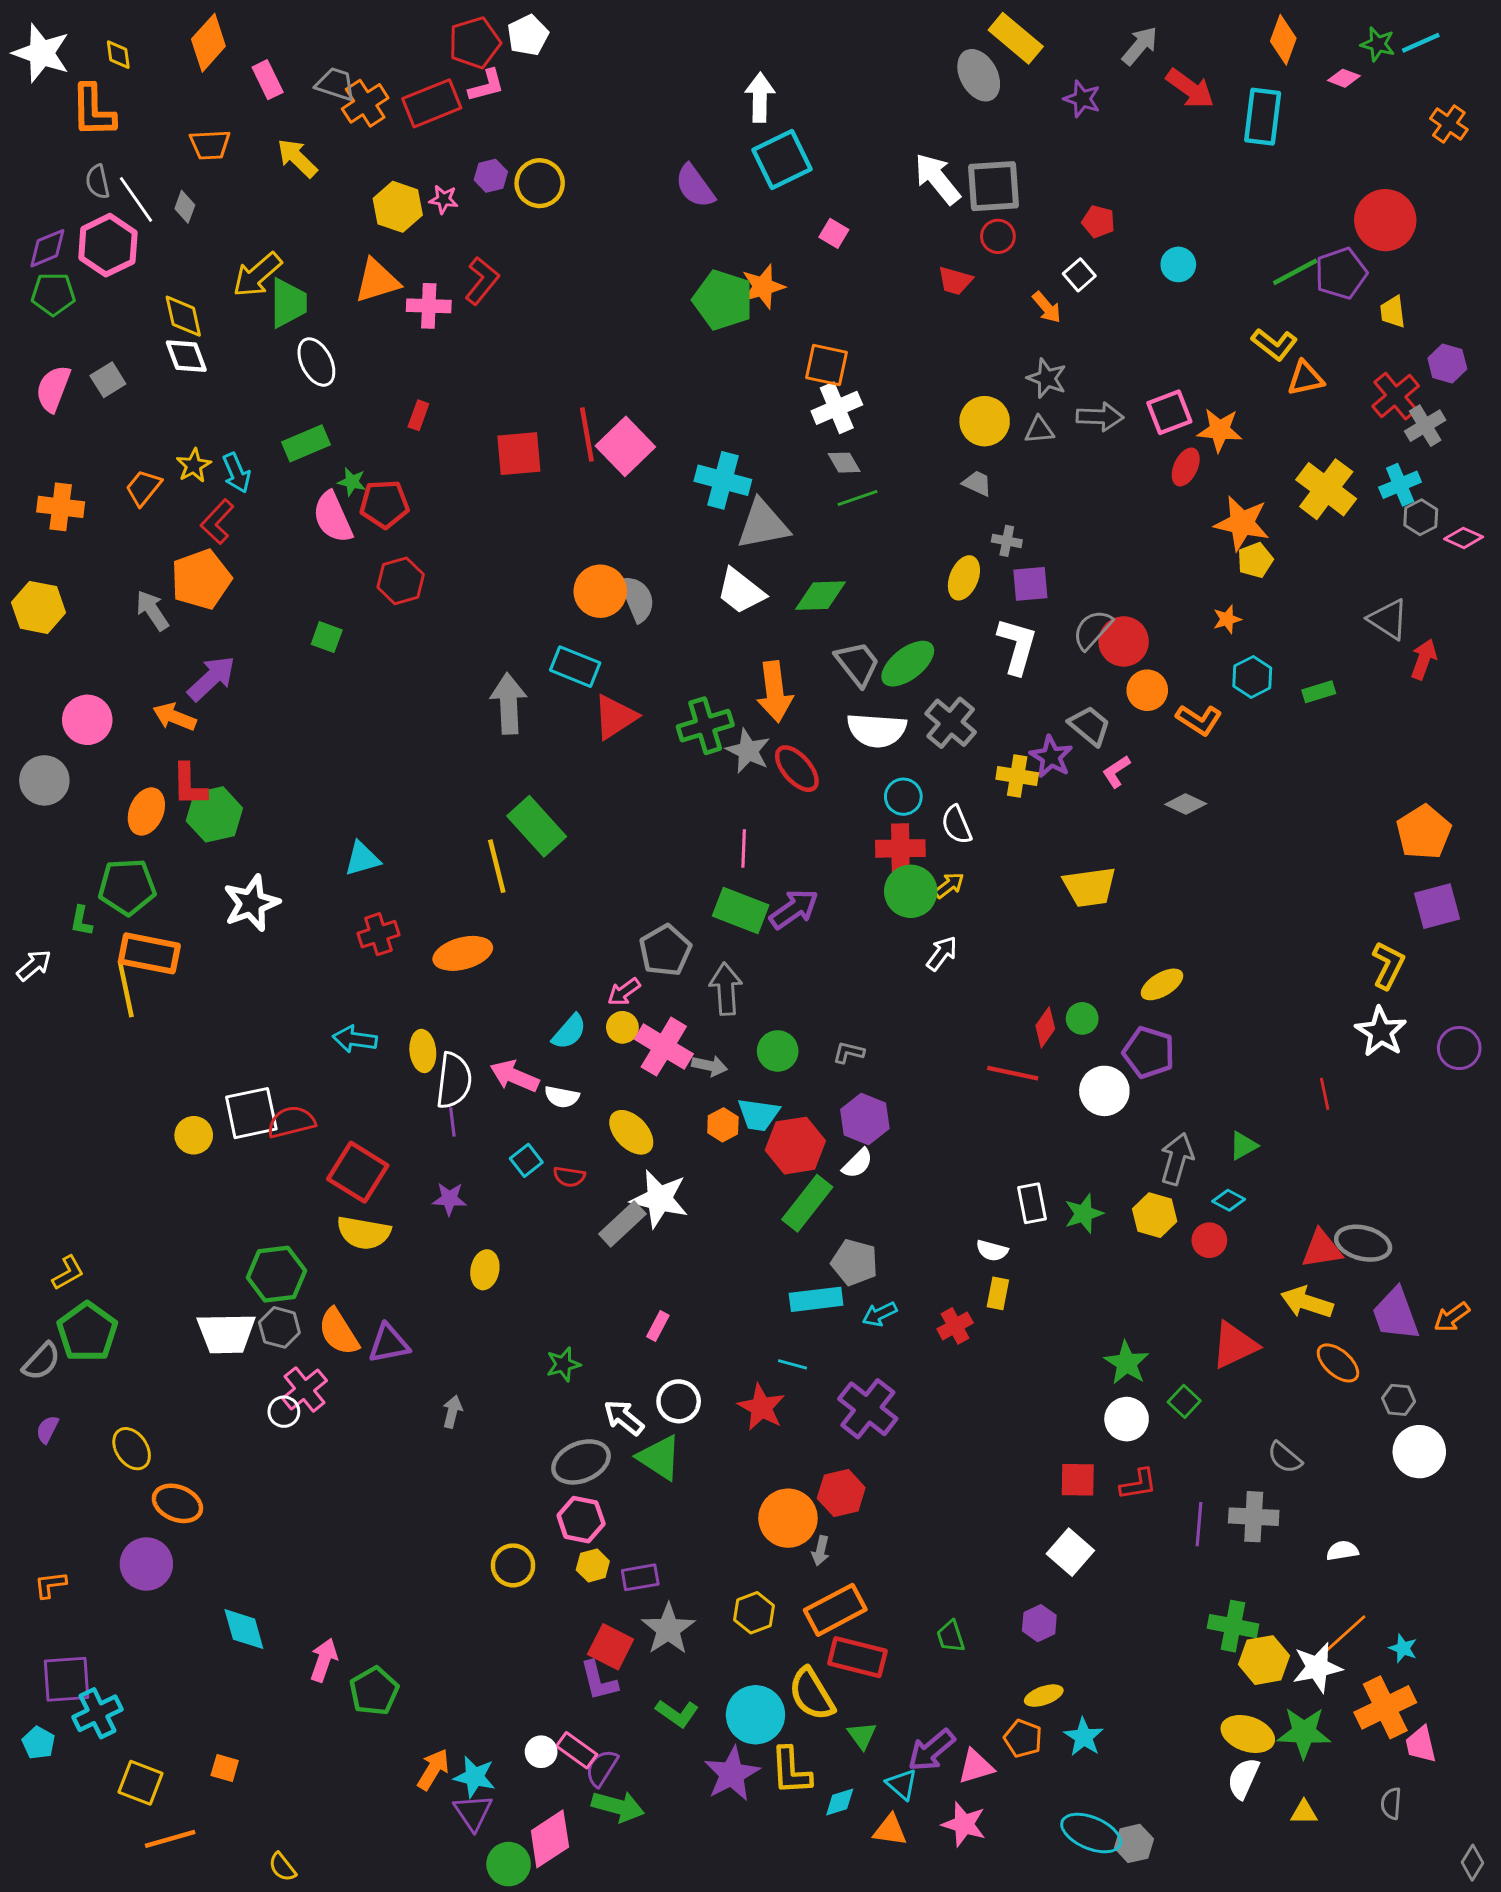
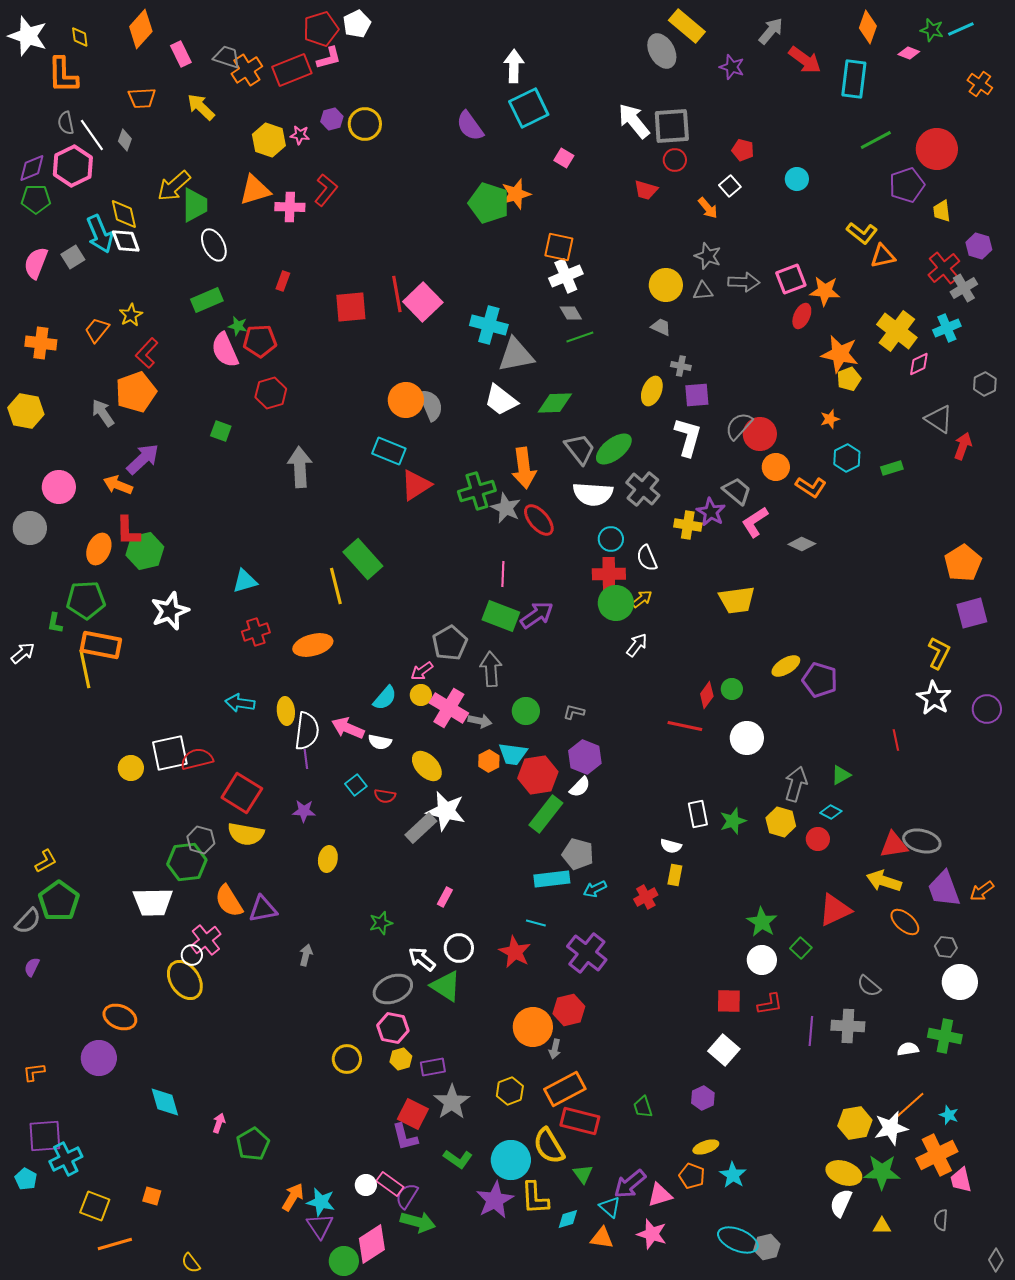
green line: (1295, 272) -> (876, 140), moved
cyan arrow: (237, 473) -> (100, 234), moved, size x1.4
gray hexagon: (1421, 517) -> (985, 384), moved
pink diamond: (1464, 538) -> (919, 364), moved, turned -50
gray arrow: (509, 704) -> (300, 467), moved
pink L-shape: (1116, 772) -> (755, 522), size x1.4
purple pentagon: (1149, 1052) -> (820, 680), moved
gray hexagon: (279, 1327) -> (201, 840), moved
yellow ellipse: (132, 1449) -> (185, 980), moved, size x1.4
green cross: (1233, 1626) -> (945, 1036), moved
pink arrow: (324, 1660) -> (219, 1123), size x0.7

